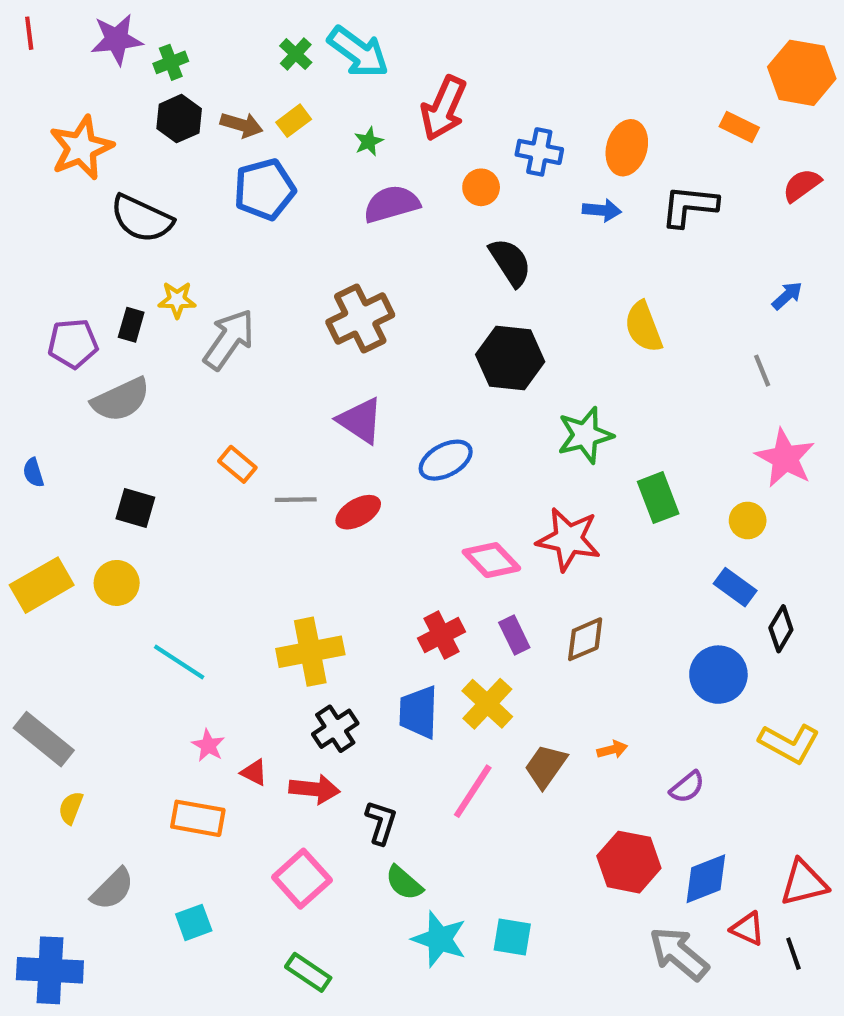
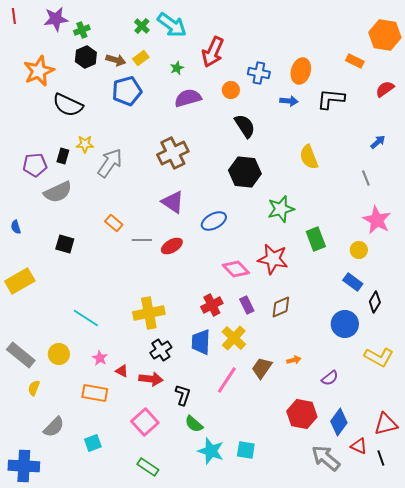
yellow circle: (117, 583) -> (59, 354), moved
blue diamond: (706, 879) -> (339, 422), turned -32

